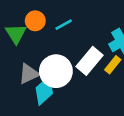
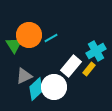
orange circle: (35, 21) -> (29, 35), size x1.6
white circle: (56, 71) -> (54, 87), moved

